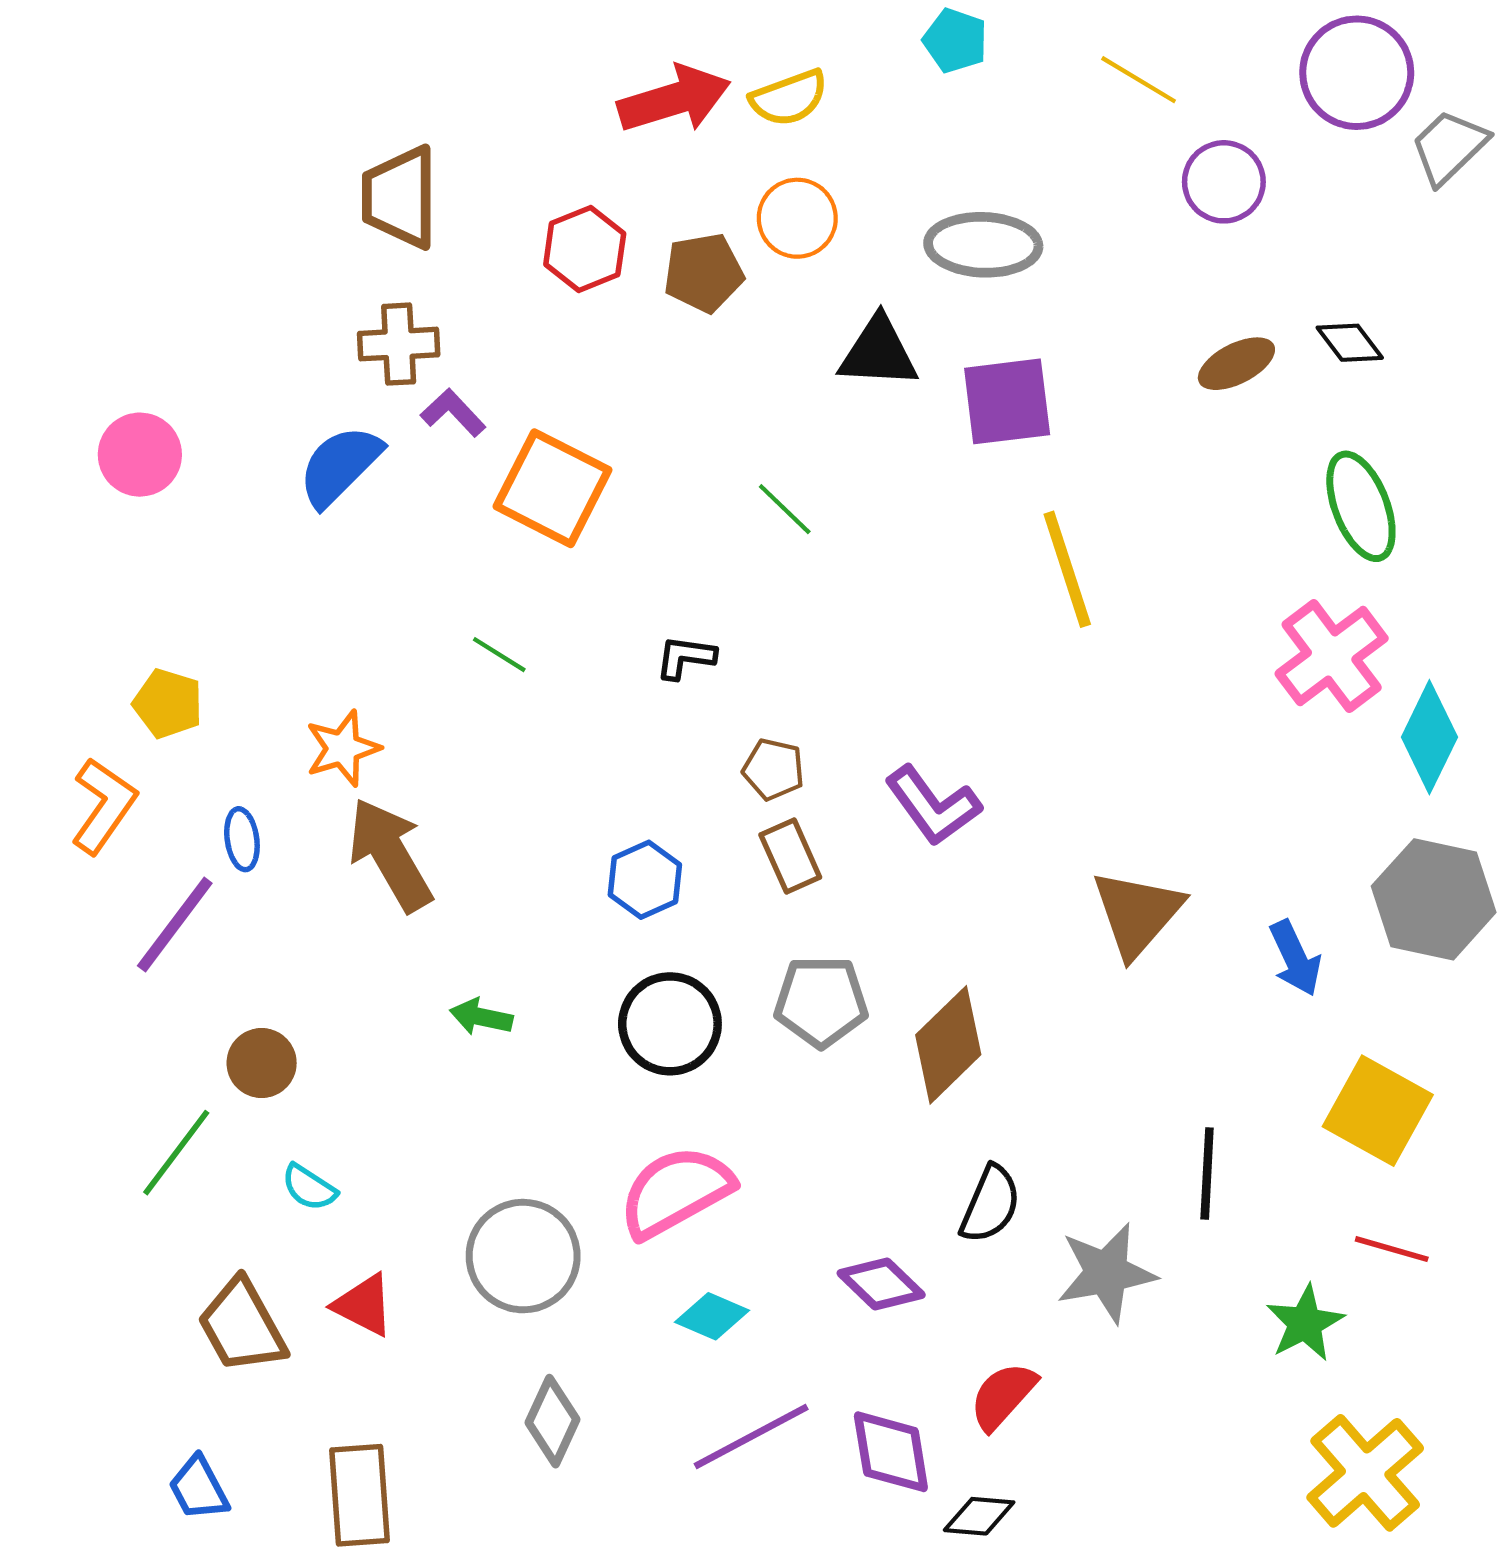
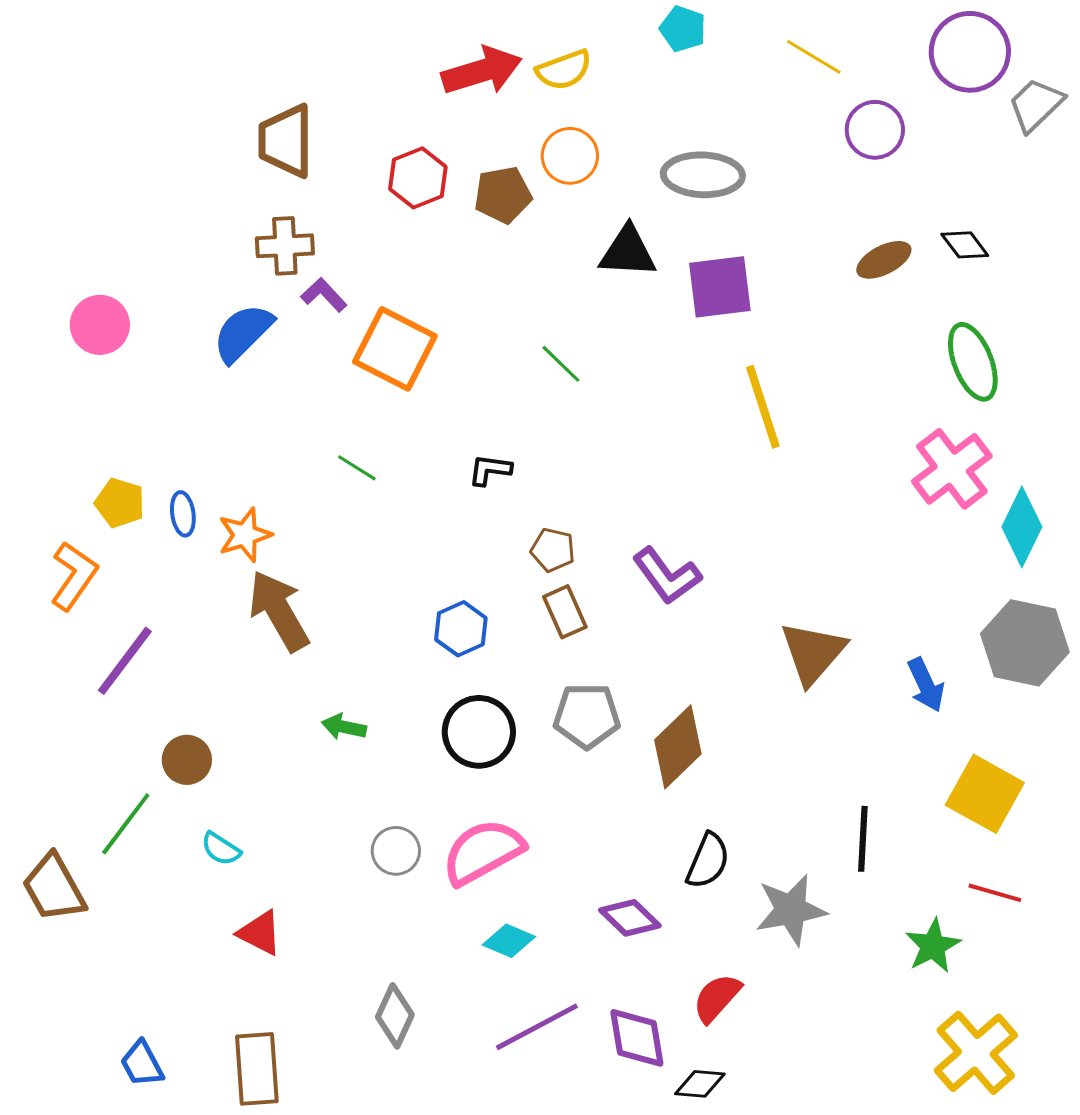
blue ellipse: (242, 839) -> (183, 514), moved
gray circle: (523, 1256) -> (396, 851), moved, size x0.6
brown trapezoid: (242, 1326) -> (54, 888), moved

